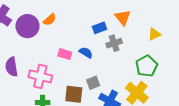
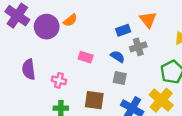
blue semicircle: (86, 53) -> (118, 57), moved
pink cross: (40, 76) -> (59, 80), size x0.6
gray square: (93, 83) -> (120, 78), moved, turned 32

